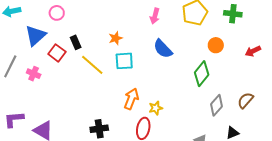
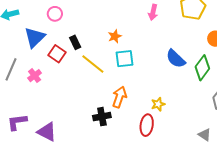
blue semicircle: (163, 49) -> (176, 59), moved
pink cross: (34, 74) -> (35, 76), turned 32
orange arrow: (131, 99) -> (119, 97), moved
black cross: (99, 129) -> (102, 117), moved

